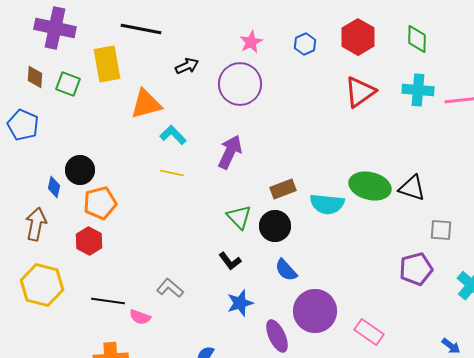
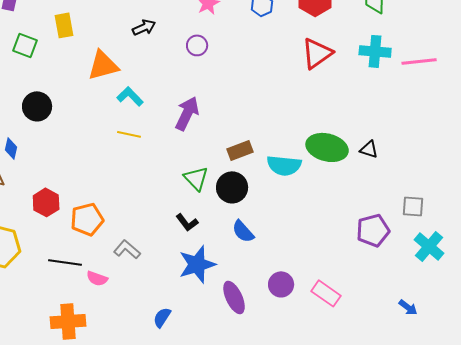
yellow rectangle: (107, 64) -> (64, 25), size x0.7
purple circle: (240, 84) -> (197, 45), size x0.5
black circle: (80, 170) -> (37, 106), moved
black triangle: (412, 188) -> (369, 149), size x0.7
orange pentagon: (100, 203) -> (87, 219), moved
gray square: (441, 230) -> (413, 206), moved
blue star: (240, 303) -> (197, 264), size x1.4
purple circle: (315, 311) -> (281, 284), moved, size x0.6

